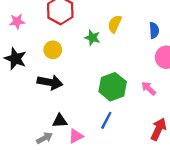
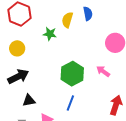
blue semicircle: (154, 30) -> (88, 14), moved
black arrow: (50, 82) -> (18, 76), turned -30
black triangle: (60, 121) -> (29, 100), moved

